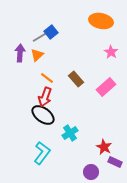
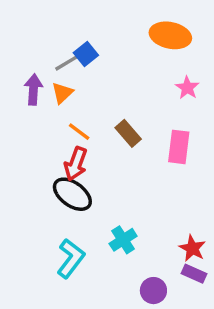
pink rectangle: (106, 87) -> (179, 147), turned -42
cyan cross: (70, 133) -> (123, 240), moved
red star: (104, 147) -> (192, 248), moved

